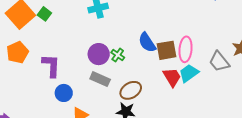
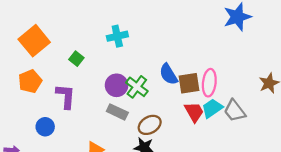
green square: (44, 14) -> (76, 59), moved
green cross: (118, 55) -> (137, 87), size x1.5
gray trapezoid: (219, 62) -> (235, 111), moved
blue circle: (64, 93) -> (45, 127), moved

